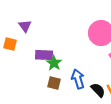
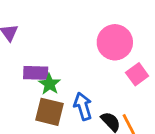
brown square: (54, 83) -> (49, 112), size x1.5

